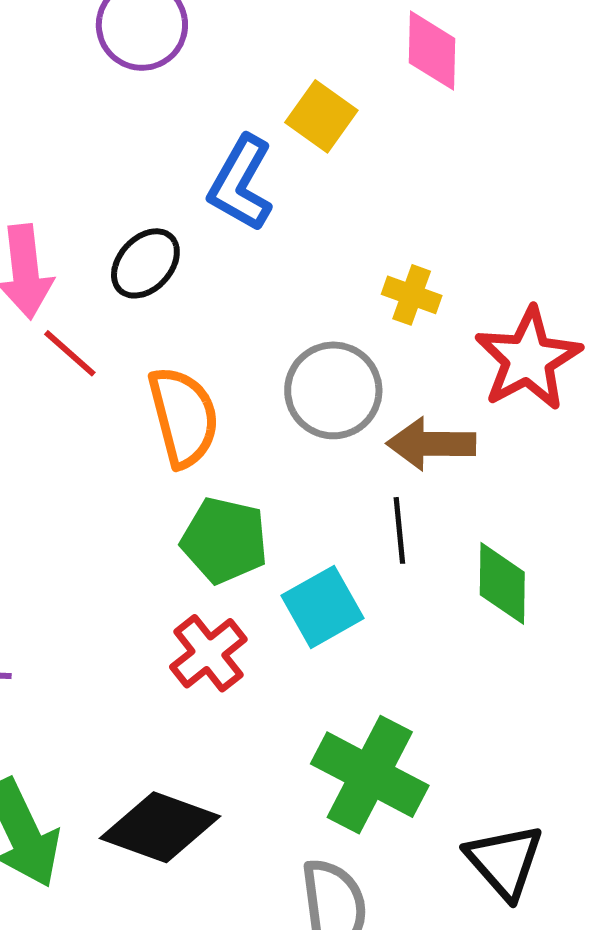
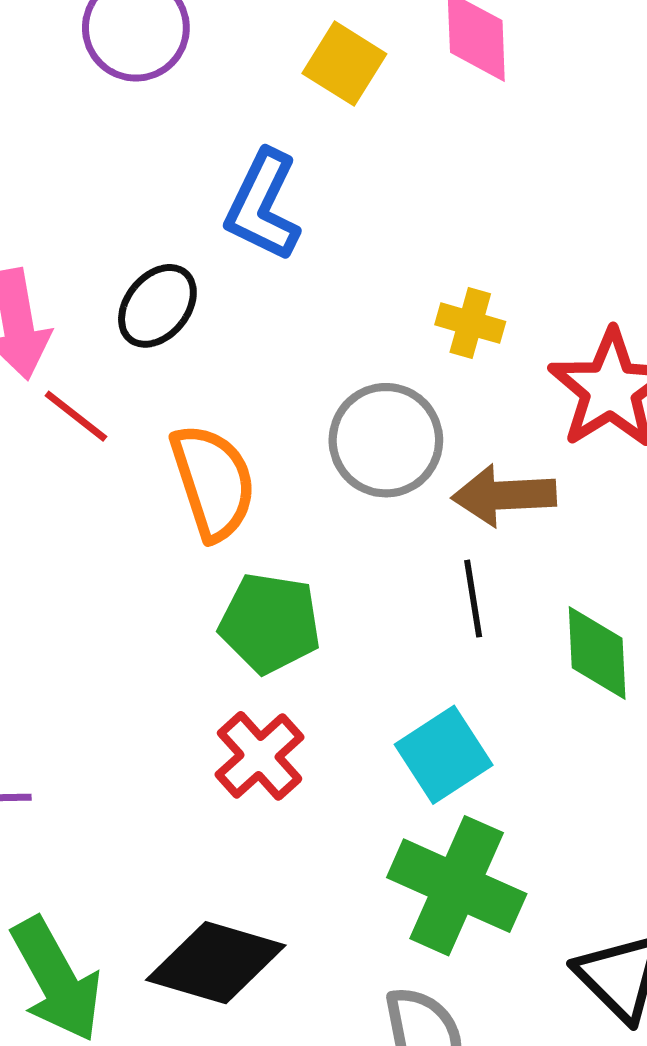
yellow square: (321, 116) -> (344, 64), moved
cyan square: (323, 607) -> (444, 755), moved

